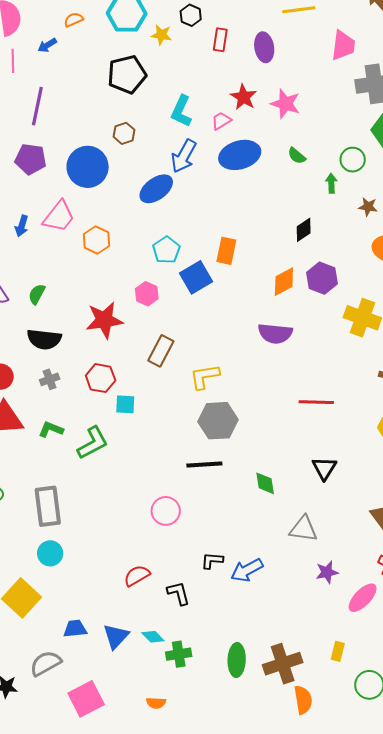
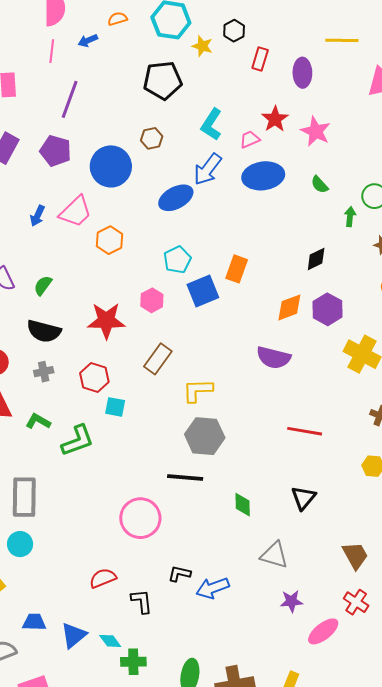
pink circle: (166, 511) -> (140, 518), size x1.4

